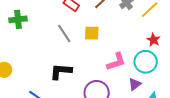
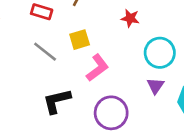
red star: (153, 40) -> (130, 18), moved
pink L-shape: (116, 62) -> (97, 68), moved

